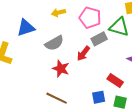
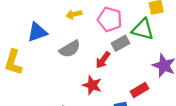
red star: (61, 69) -> (92, 85), moved
red rectangle: (115, 81) -> (139, 90), turned -63

